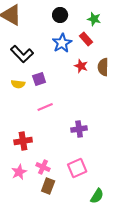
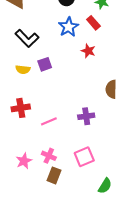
brown semicircle: (103, 67) -> (111, 89), moved
pink line: (45, 107) -> (49, 121), moved
red cross: (23, 141) -> (21, 108), moved

